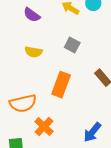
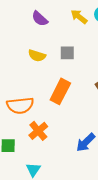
gray square: (72, 45) -> (67, 53), moved, turned -35

